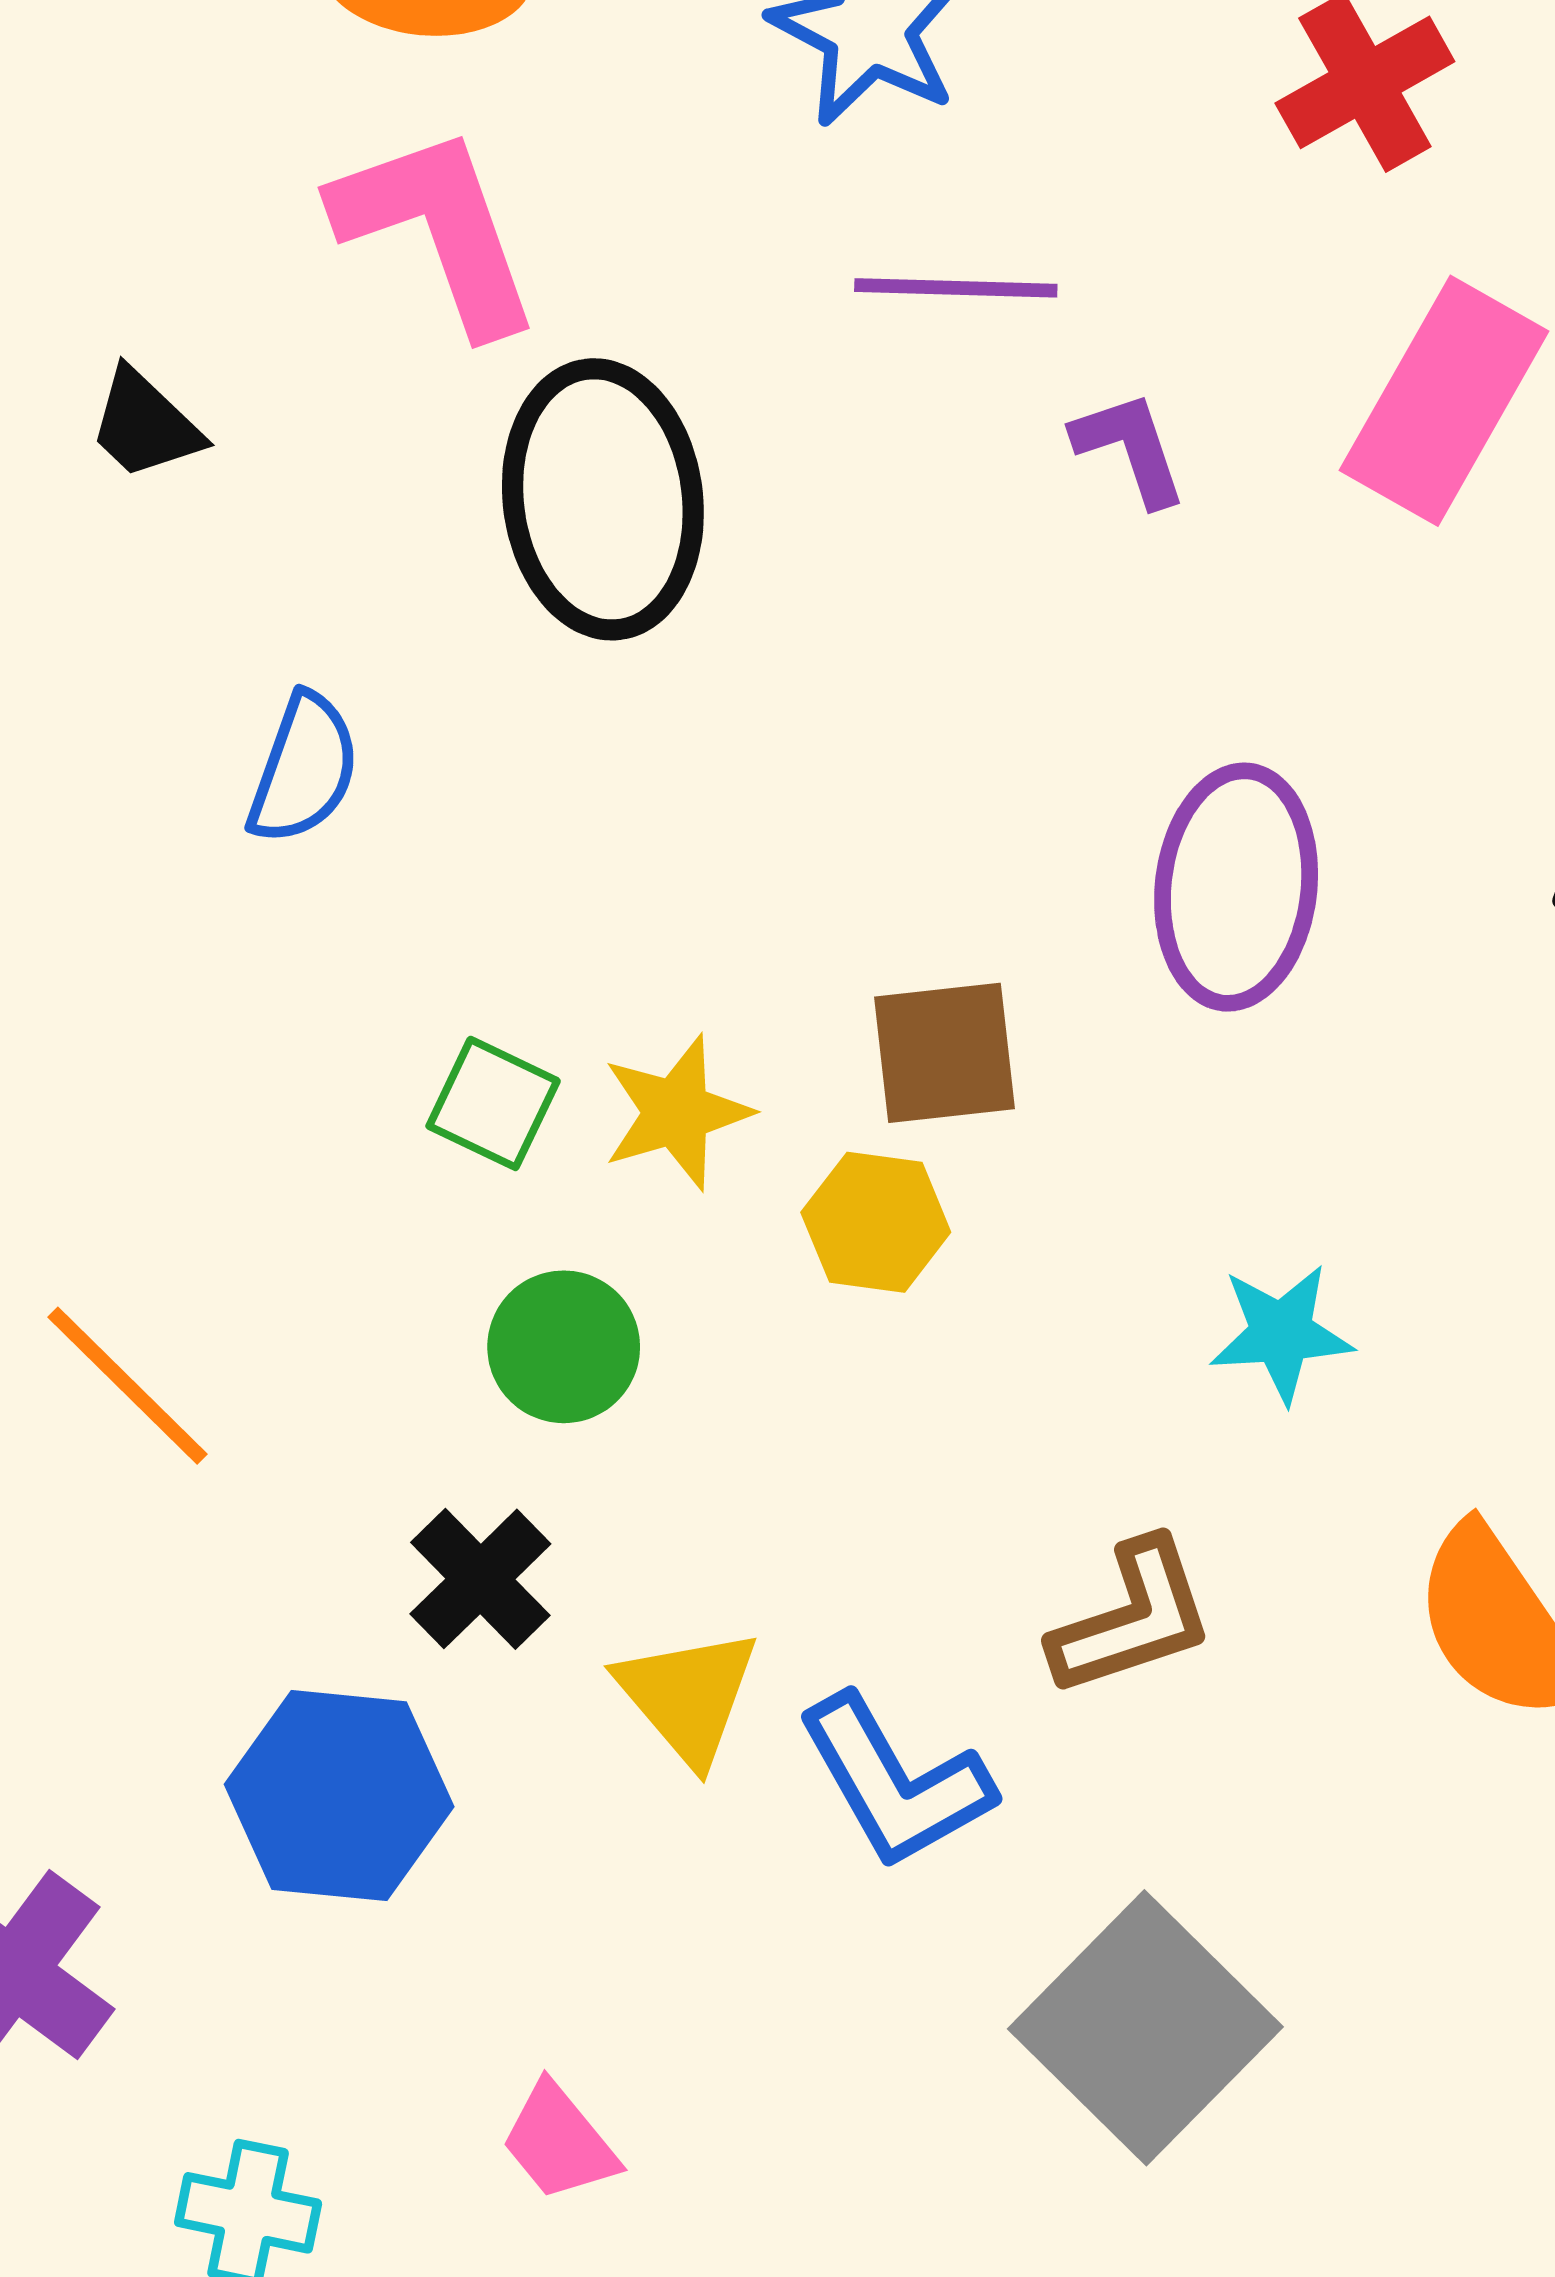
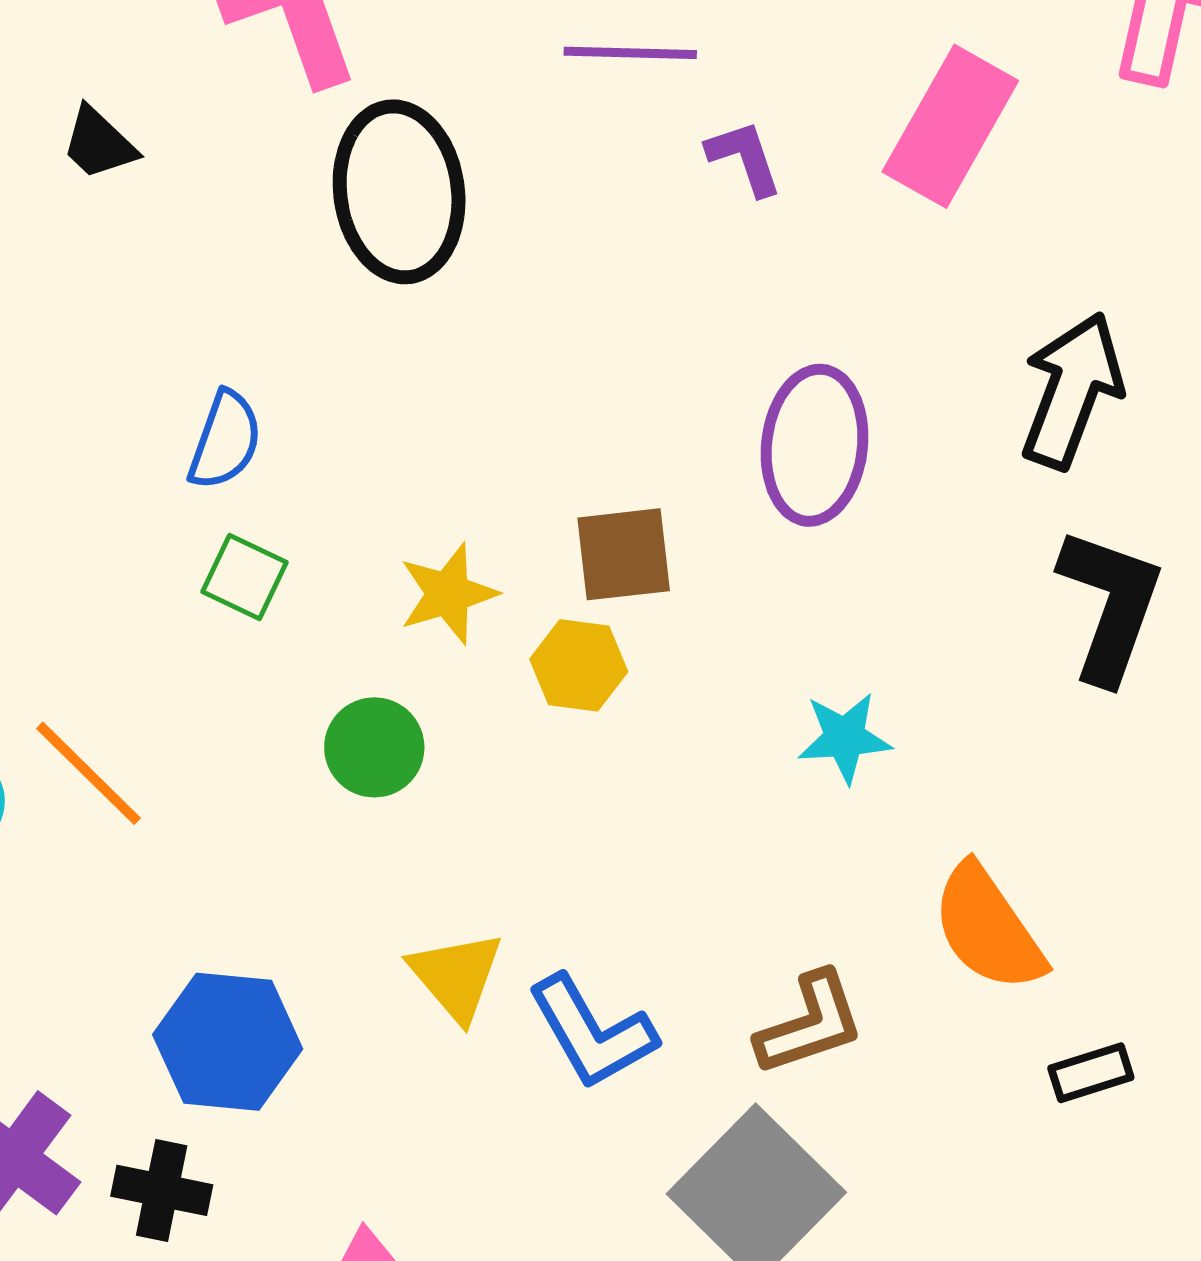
blue semicircle: (304, 769) -> (225, 440), moved
green square: (493, 1103) -> (244, 577), moved
black cross: (480, 1579) -> (162, 1190), moved, turned -34
brown L-shape: (1132, 1618) -> (810, 1024), moved

